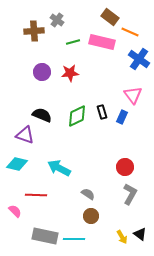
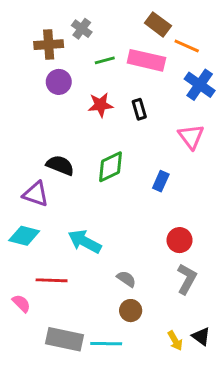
purple circle: (42, 72) -> (59, 82), moved
black rectangle: (102, 112) -> (139, 109), moved
blue rectangle: (122, 117) -> (161, 181), moved

